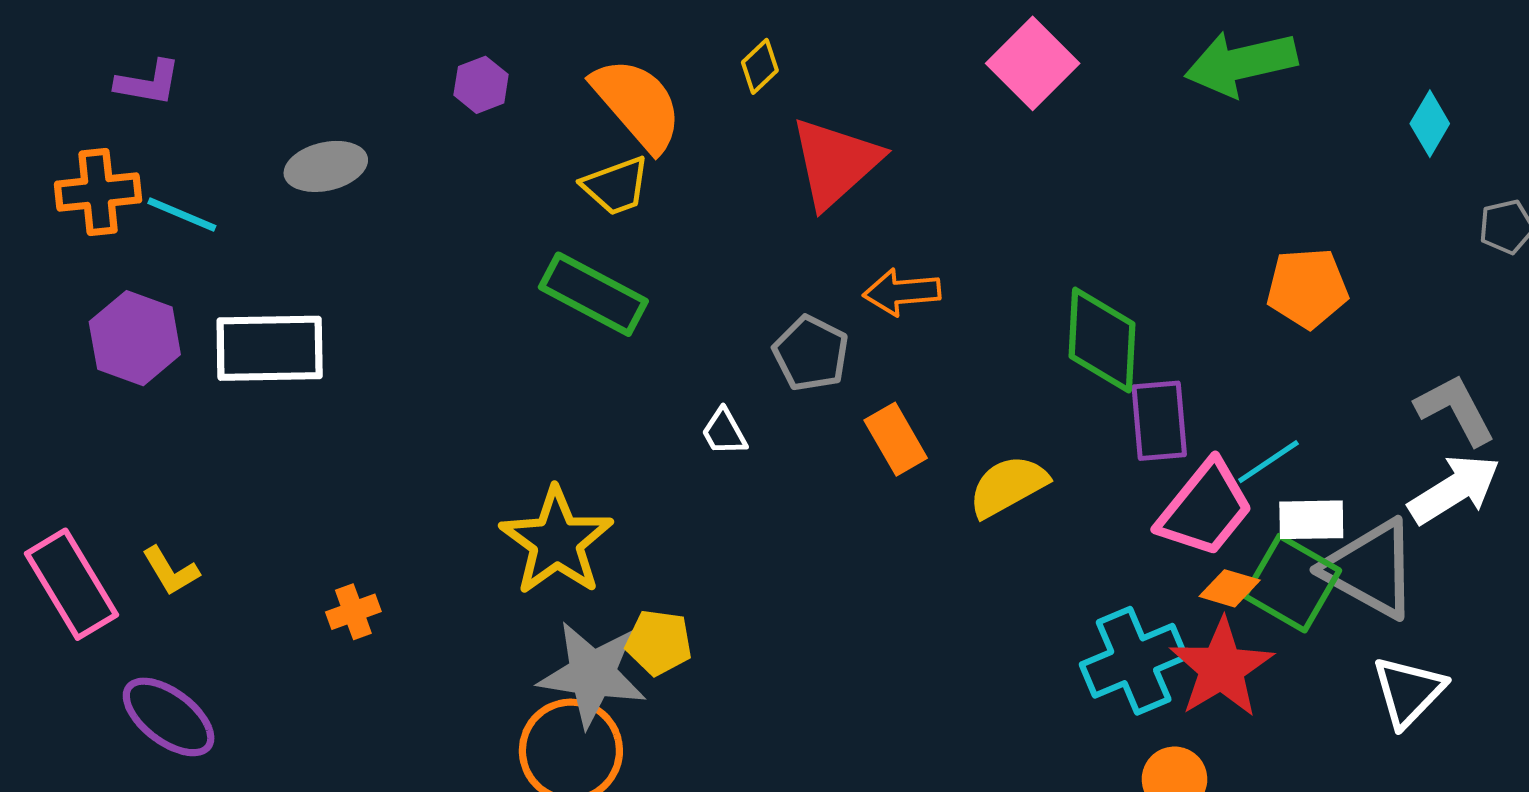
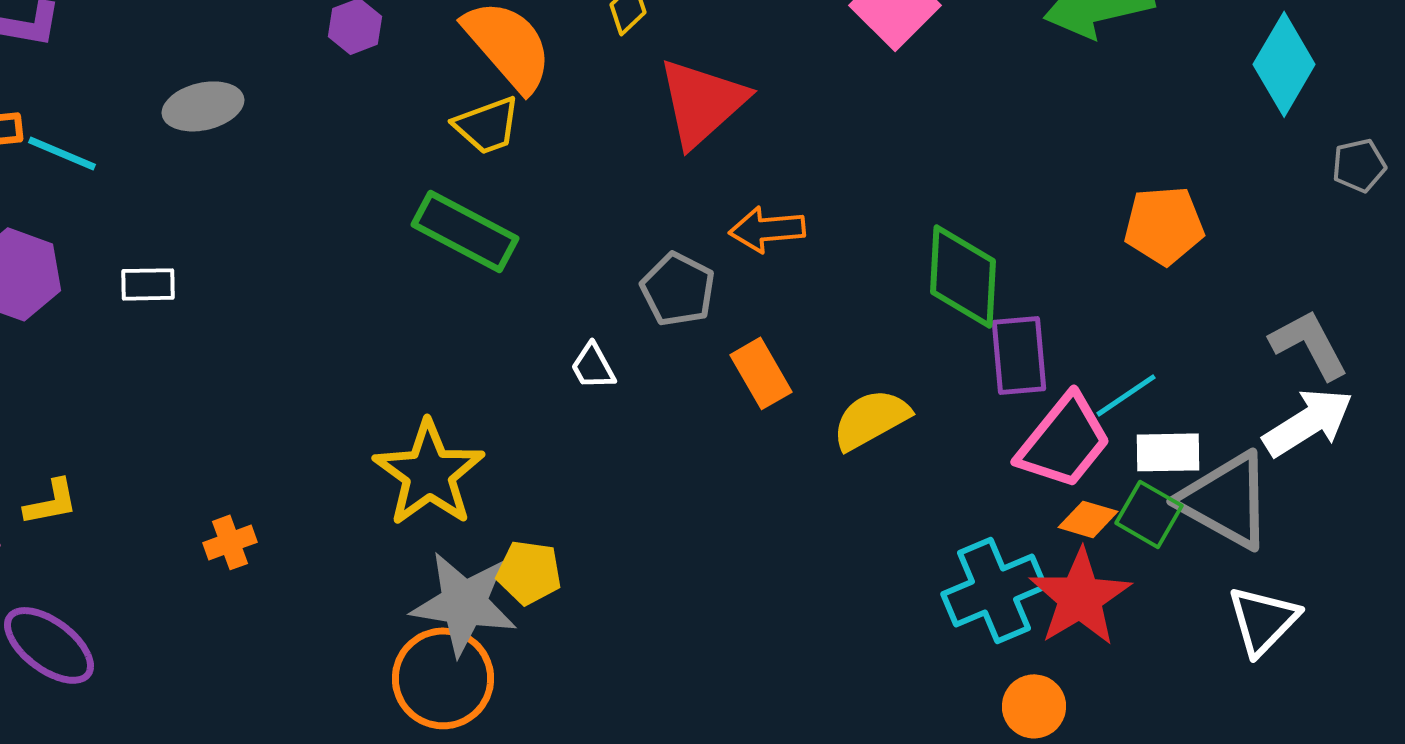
cyan diamond: (1430, 124) -> (1284, 64), size x1.6
white rectangle: (270, 348) -> (148, 284), size x0.5
yellow L-shape: (171, 571) -> (51, 502), turned -70
green square: (1292, 583) -> (1149, 514), size x0.7

